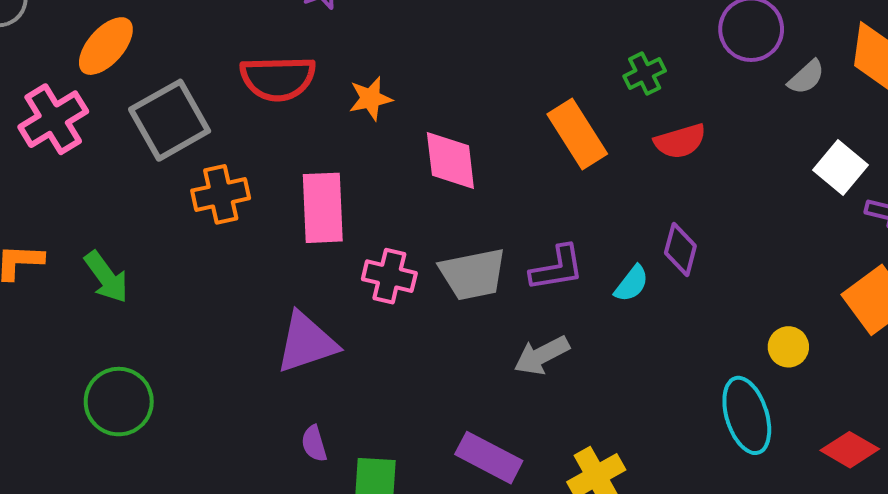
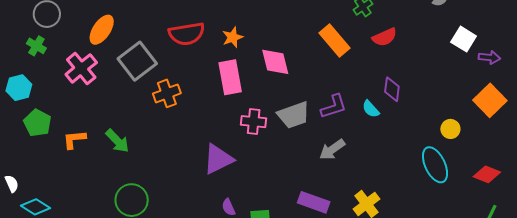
pink rectangle: (323, 208) -> (230, 77), moved
cyan semicircle: (632, 284) -> (371, 109), turned 108

